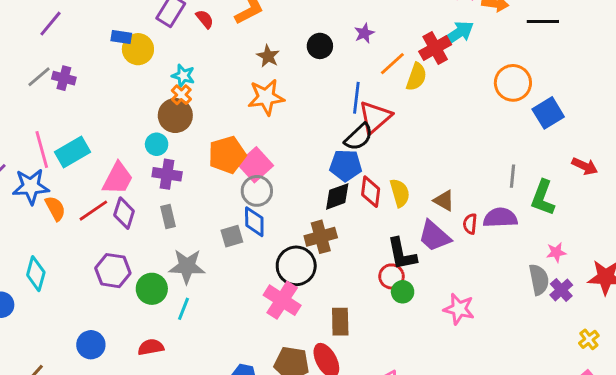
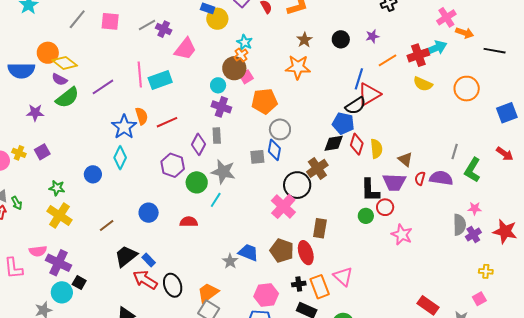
yellow semicircle: (416, 77) -> (423, 84), moved, turned 84
blue square: (548, 113) -> (507, 113), moved
pink square: (255, 165) -> (246, 77), moved, size x0.6
pink trapezoid: (118, 179) -> (185, 49), moved
blue star: (31, 186) -> (124, 127), moved, turned 30
purple diamond: (124, 213) -> (198, 144), moved
purple trapezoid: (434, 236) -> (394, 182), turned -50
brown cross: (321, 237) -> (317, 168), turned -30
red circle: (391, 276) -> (385, 207), moved
yellow cross: (589, 339) -> (486, 271), turned 32

